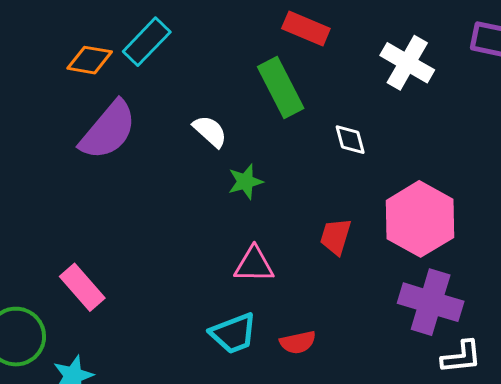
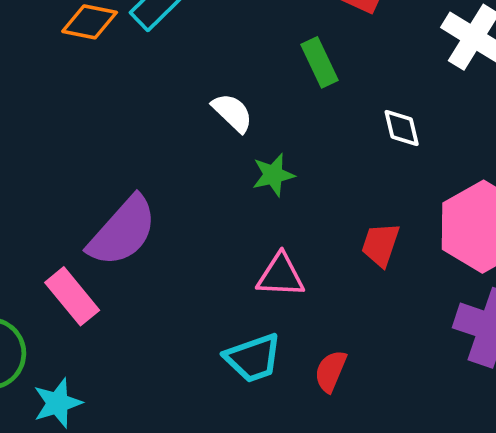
green rectangle: (281, 88) -> (320, 62), size x0.7
purple semicircle: (108, 130) -> (123, 231), moved
red semicircle: (298, 342) -> (331, 371), turned 123

